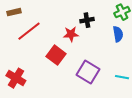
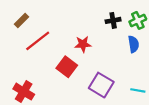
brown rectangle: (14, 12) -> (22, 20), turned -32
black cross: (87, 20) -> (113, 20), moved

